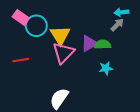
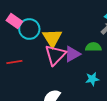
purple triangle: (89, 43) -> (72, 54), moved
cyan star: (106, 68) -> (92, 79), moved

